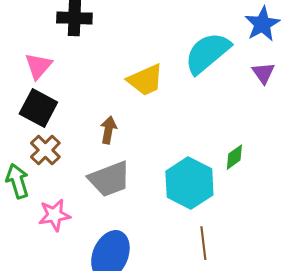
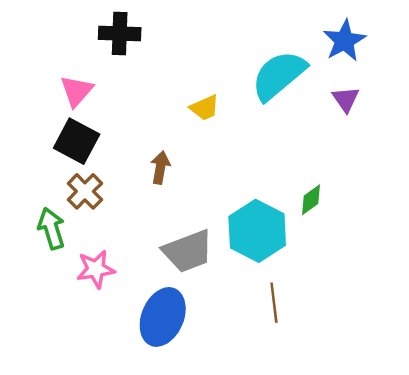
yellow trapezoid: (145, 80) -> (205, 108), size x0.7
gray trapezoid: (109, 179) -> (188, 251), moved

